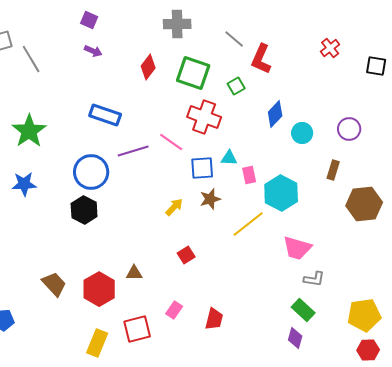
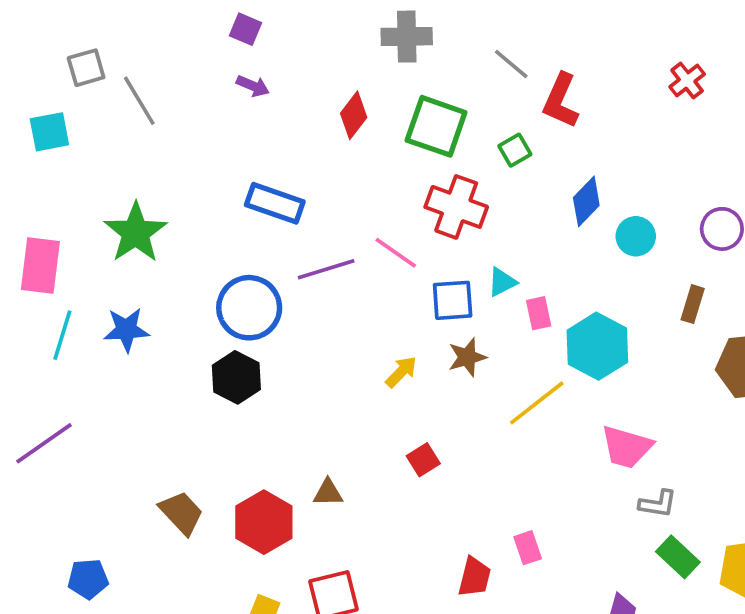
cyan triangle: (229, 158) -> (502, 282), turned -30
pink rectangle: (174, 310) -> (528, 548), moved, turned -54
green rectangle: (303, 310) -> (678, 557), moved

